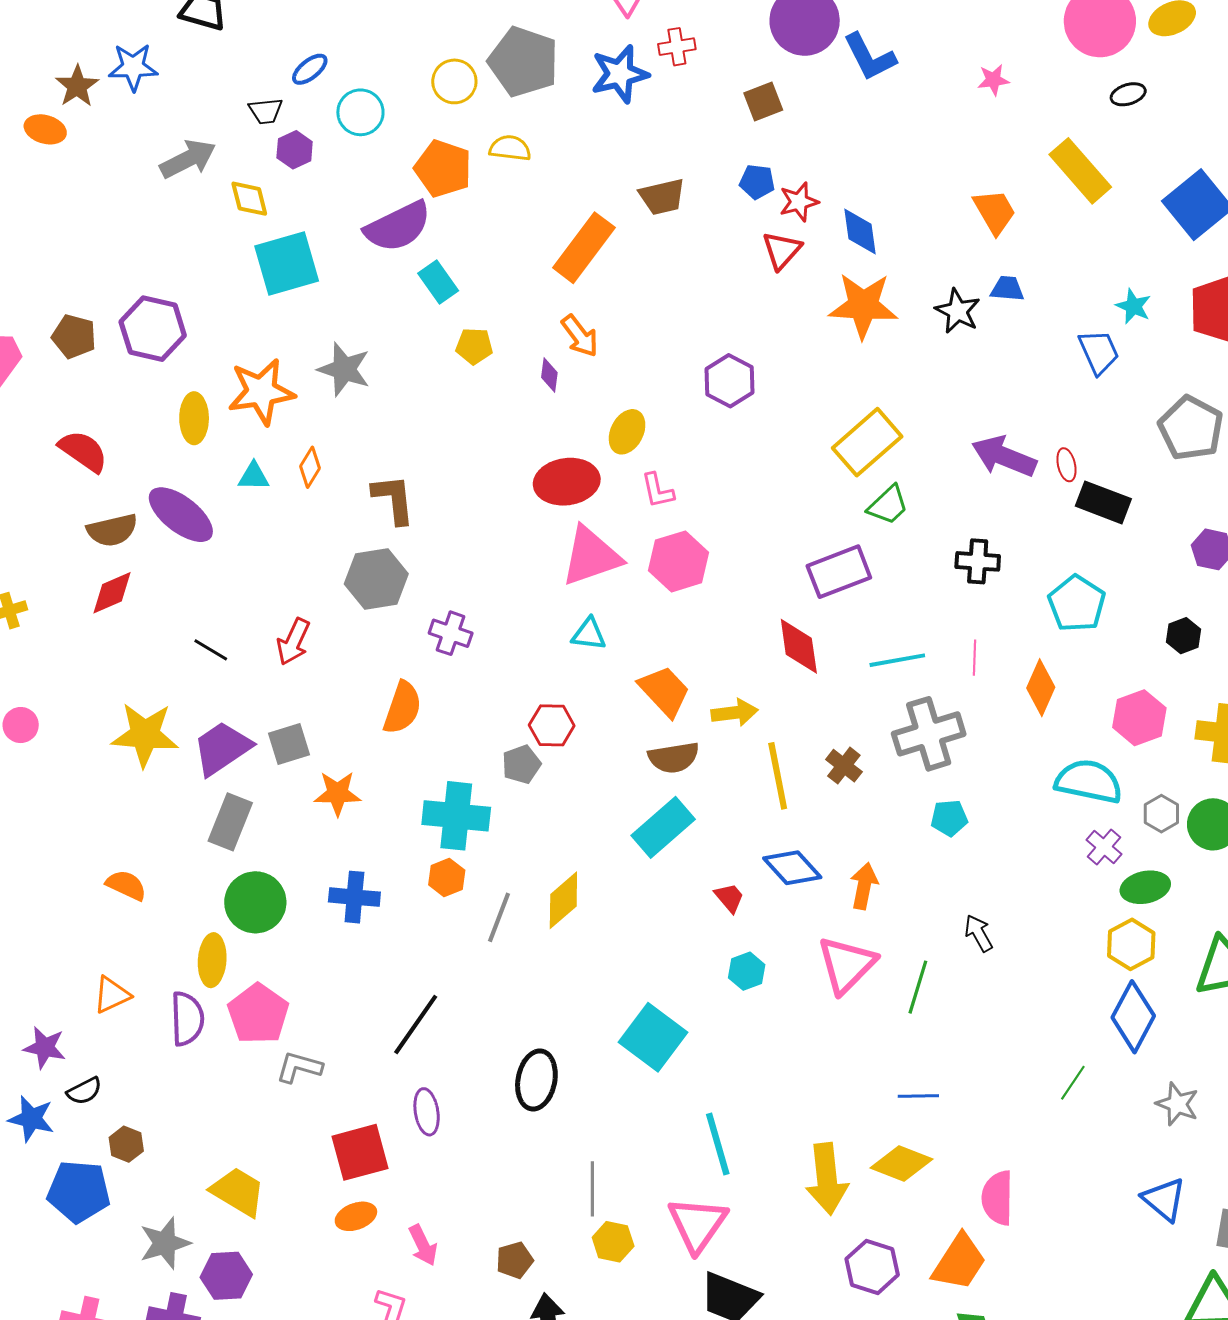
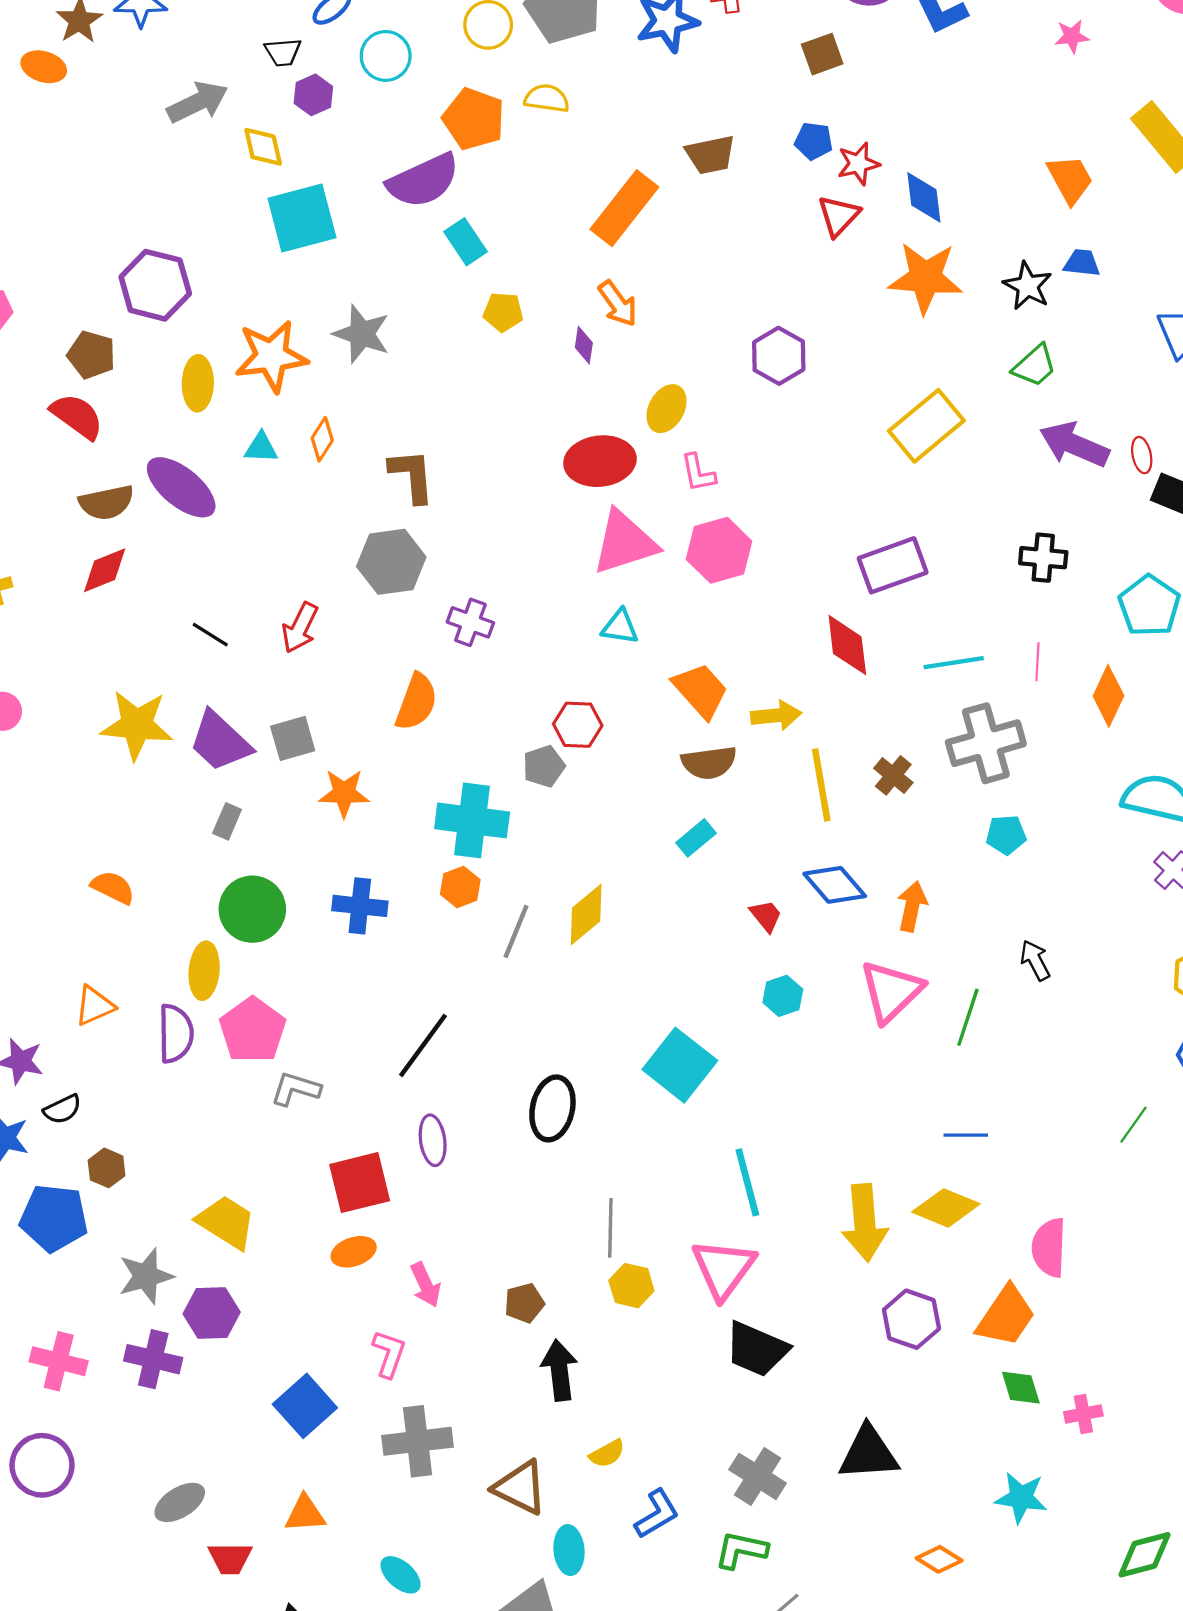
brown pentagon: (74, 336) -> (91, 355), moved
green trapezoid: (888, 505) -> (1035, 366), moved
purple trapezoid: (222, 748) -> (220, 741), turned -104
gray rectangle: (230, 822) -> (227, 821), size x0.6
cyan rectangle: (663, 827) -> (696, 838), size x0.6

